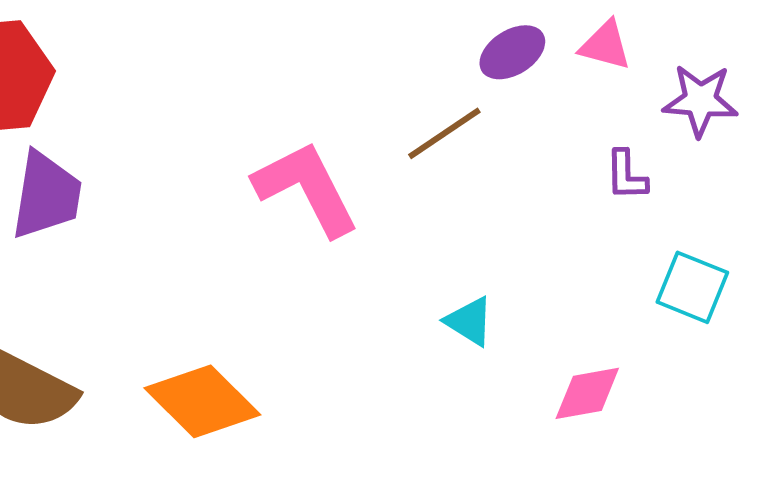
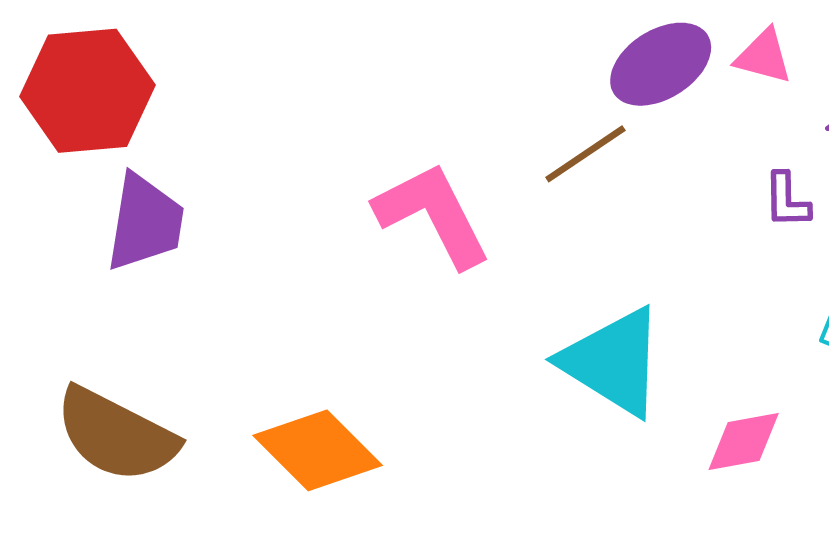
purple ellipse: (512, 52) -> (661, 64), size x1.4
cyan triangle: (469, 321) -> (613, 362), size x2.0

